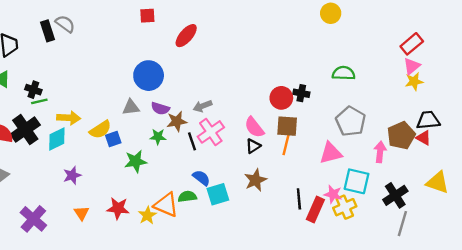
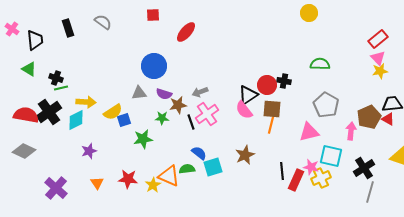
gray semicircle: (65, 24) -> (103, 22), moved
pink triangle: (412, 66) -> (378, 58), turned -35
black triangle: (253, 146) -> (248, 95), moved, size x1.5

